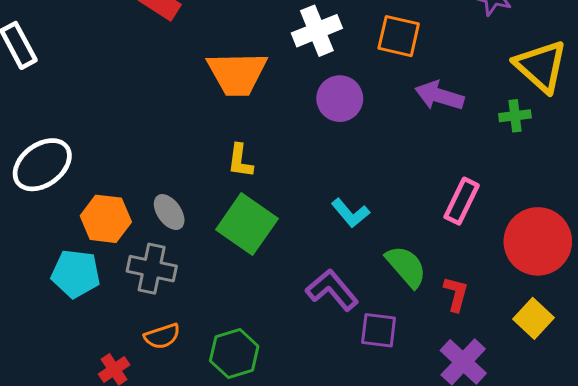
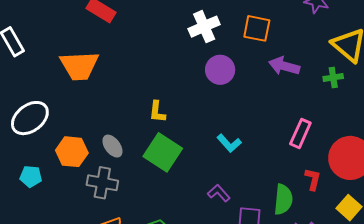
orange trapezoid: (237, 74) -> (79, 66), moved
green semicircle: (406, 266) -> (283, 199), moved, turned 48
cyan pentagon: (76, 274) -> (31, 176), moved, size x0.7
purple L-shape: (332, 290) -> (219, 193), size x0.7
red L-shape: (456, 294) -> (313, 179), moved

